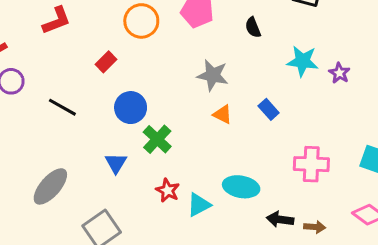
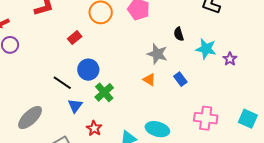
black semicircle: (253, 27) -> (179, 34), moved
gray star: (213, 75) -> (157, 54), moved
black line: (62, 107) -> (62, 83), moved
red star: (168, 190) -> (94, 128), moved

